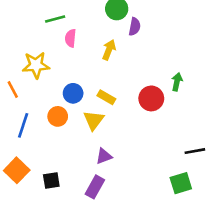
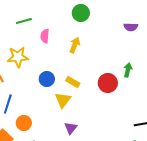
green line: (55, 19) -> (24, 21), moved
purple semicircle: (135, 27) -> (131, 27), moved, turned 80
orange circle: (58, 116) -> (24, 123), moved
purple triangle: (104, 156) -> (71, 128), turned -32

